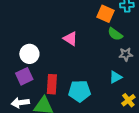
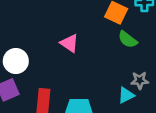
gray star: (126, 54) -> (140, 80), moved

